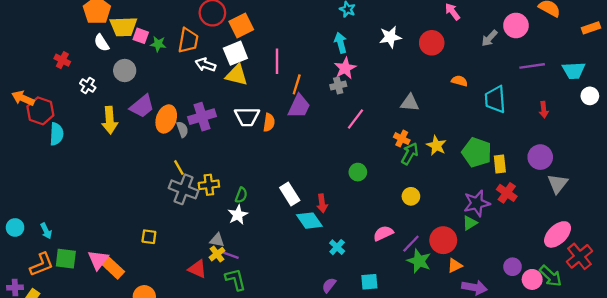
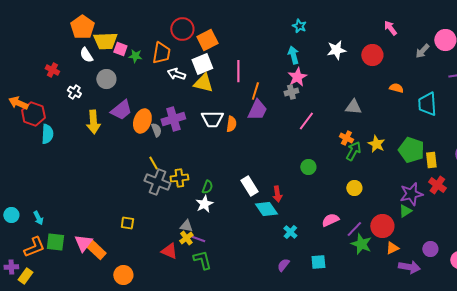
purple circle: (513, 267) -> (430, 249), moved

